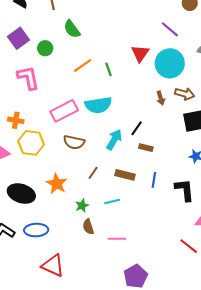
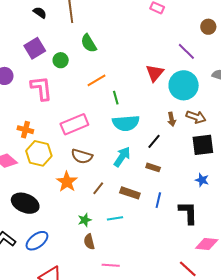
green line: (109, 69) -> (116, 98), moved
cyan semicircle: (98, 105) -> (126, 123), moved
black line: (137, 128) -> (154, 141), moved
orange star: (57, 184) -> (67, 182), moved
blue ellipse: (36, 230) -> (37, 241), turned -40
pink line: (117, 239) -> (111, 265), moved

